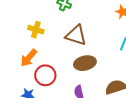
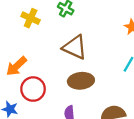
yellow cross: (36, 30) -> (31, 18), moved

